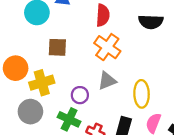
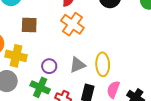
gray triangle: (107, 81) -> (77, 65), moved
yellow cross: (42, 83) -> (16, 56), turned 30

